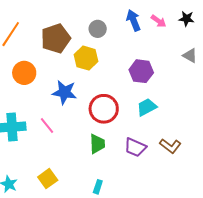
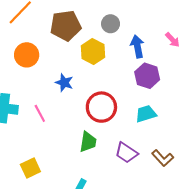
blue arrow: (133, 20) -> (137, 46), moved
pink arrow: (159, 21) -> (172, 40), moved
blue star: (64, 92) -> (64, 83), size x0.7

